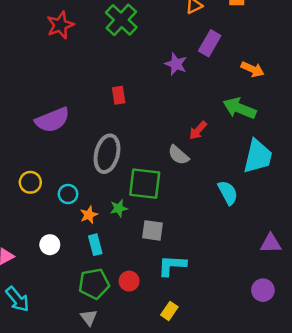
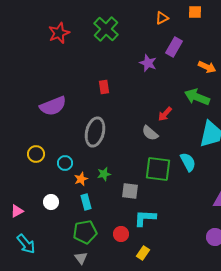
green square: (145, 184) -> (158, 169), moved
red circle: (129, 281) -> (121, 234), moved

